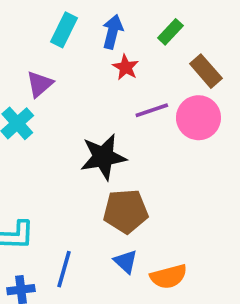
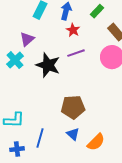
purple line: (152, 110) -> (76, 53), moved
black star: (103, 157) -> (48, 65), moved, turned 30
orange semicircle: (169, 277) -> (96, 142), turned -30

